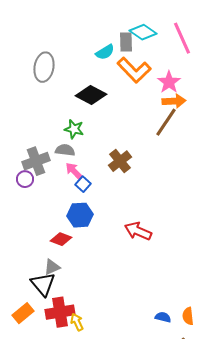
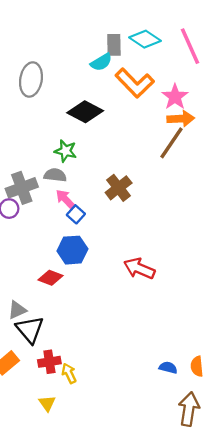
gray rectangle: (126, 42) -> (114, 45), moved
gray triangle: (52, 267) -> (17, 310), moved
red cross: (60, 312) -> (49, 362), size x0.7

